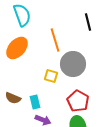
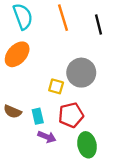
orange line: (55, 40) -> (63, 18), moved
red pentagon: (78, 101) -> (71, 115), moved, turned 30

